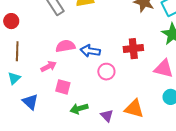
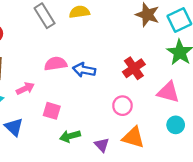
red cross: (133, 49) -> (134, 68), turned -30
pink arrow: (49, 66) -> (25, 88), moved
pink circle: (106, 72) -> (122, 106), moved

